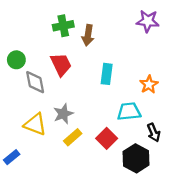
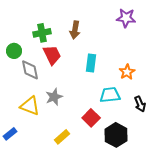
green cross: (63, 26) -> (42, 33), moved
black arrow: (154, 133) -> (140, 104), moved
yellow rectangle: (73, 137) -> (62, 137), moved

